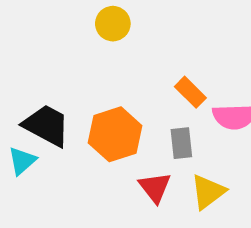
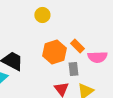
orange hexagon: (115, 134) -> (54, 52), moved

